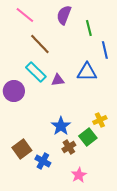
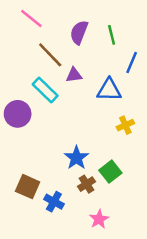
purple semicircle: (64, 15) -> (79, 32), moved
blue line: (105, 50) -> (132, 62), turned 36
purple triangle: (58, 80) -> (74, 75), moved
yellow cross: (100, 120) -> (125, 125), moved
brown square: (22, 149) -> (28, 187), turned -30

